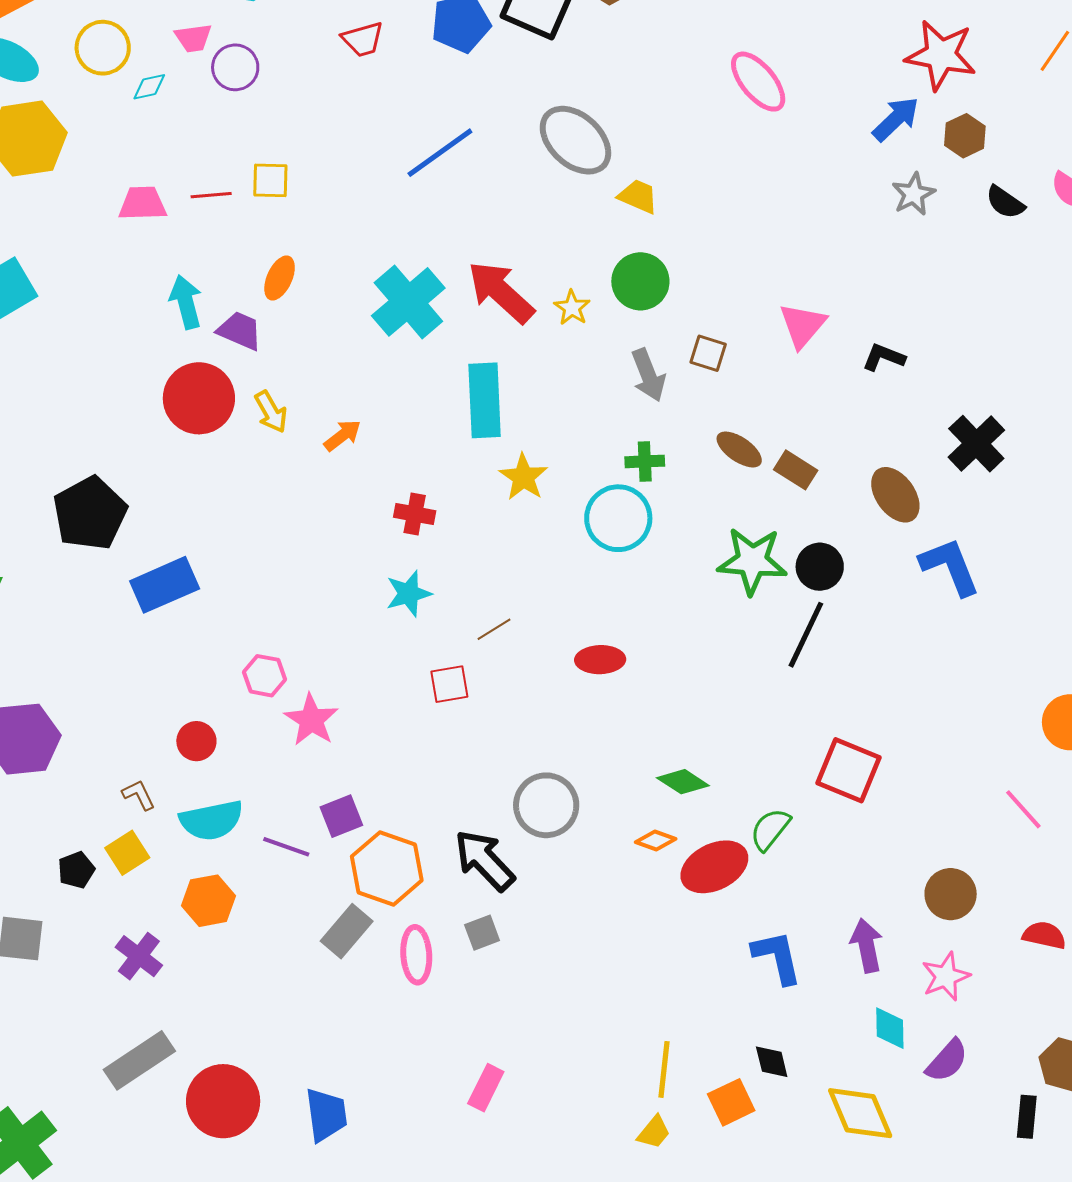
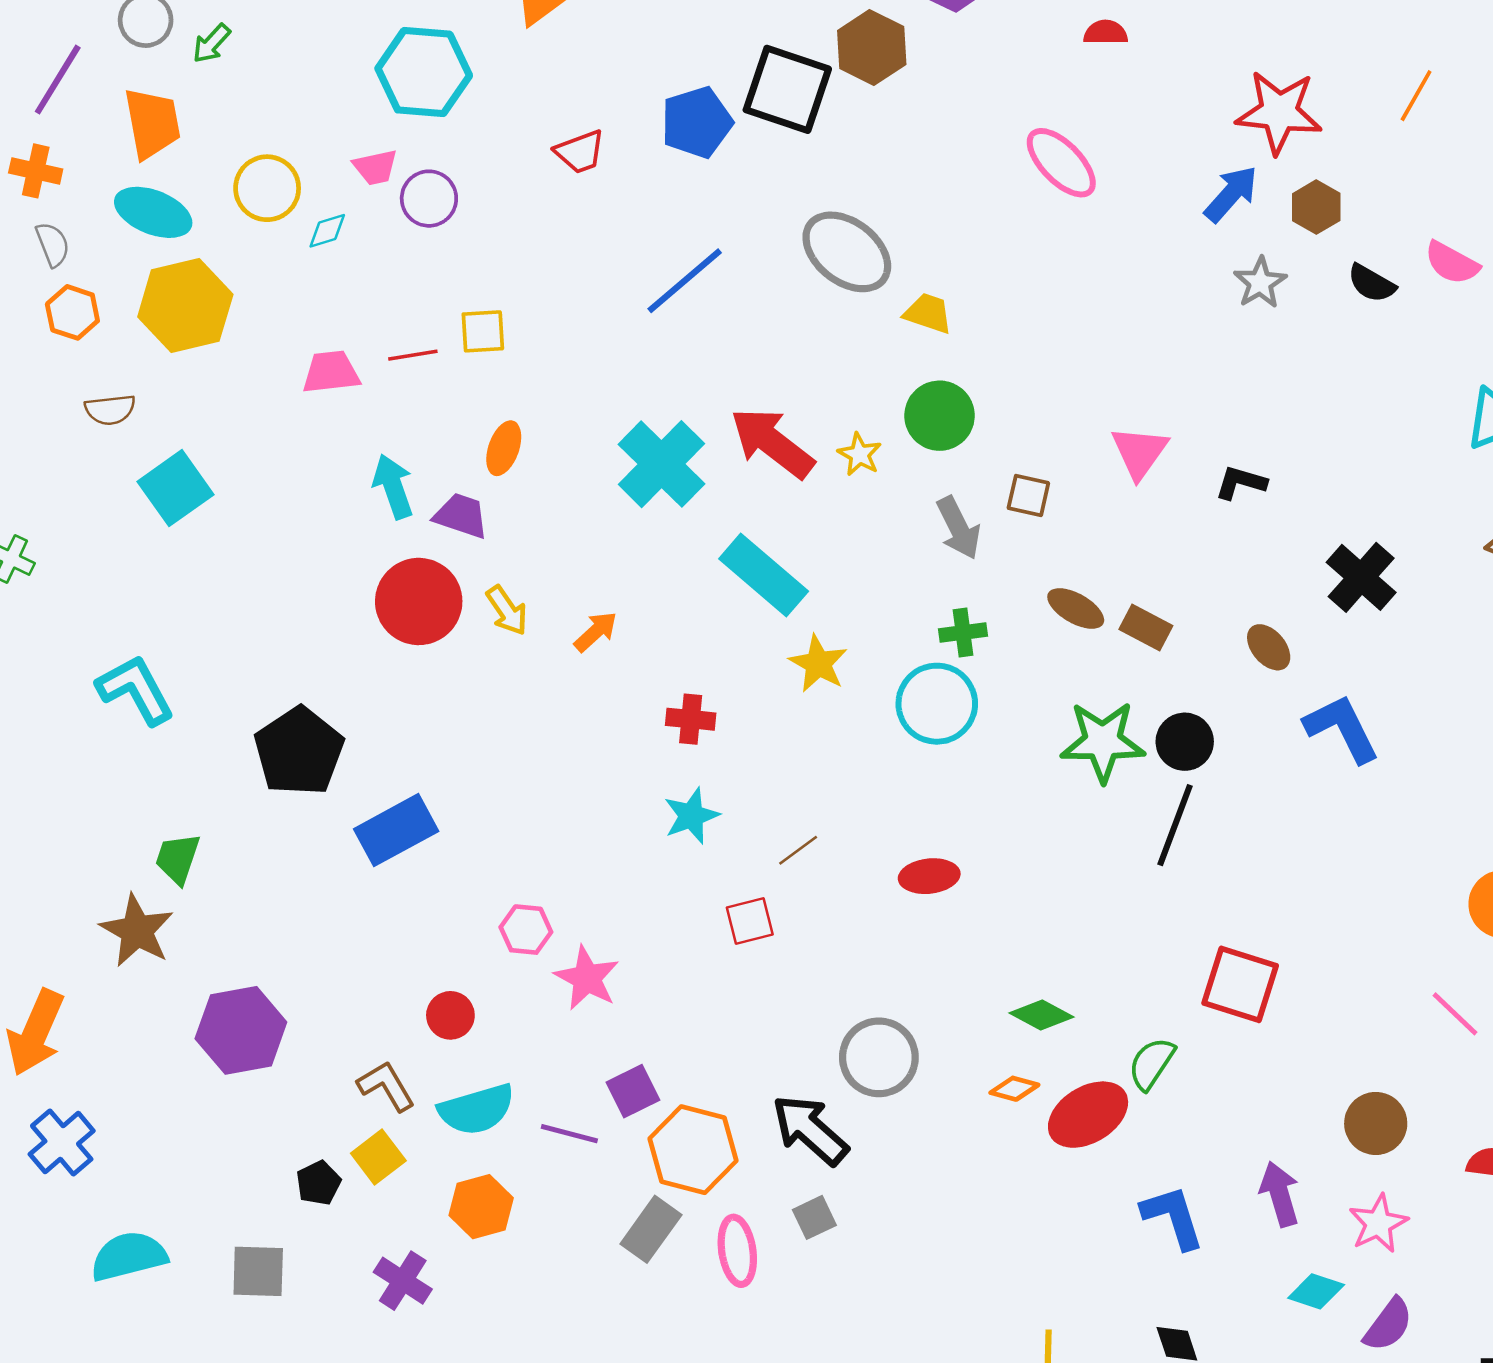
cyan rectangle: (485, 400) -> (764, 575), turned -42
brown ellipse: (895, 495) -> (1269, 647), size x0.7
brown L-shape: (139, 795) -> (386, 1086), size x1.4
cyan diamond: (890, 1028) -> (1316, 1291), turned -66

